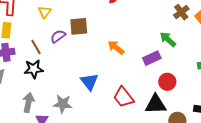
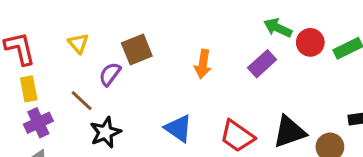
orange arrow: (116, 47) -> (203, 64), turned -102
black star: (34, 69) -> (105, 132), moved
red circle: (167, 82) -> (310, 42), moved

